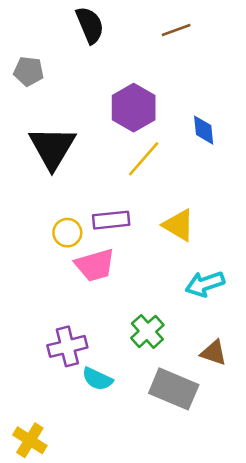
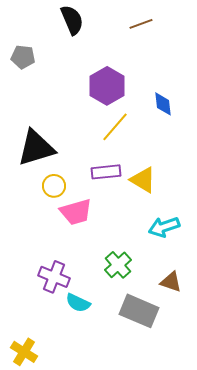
black triangle: (52, 148) -> (36, 148), moved, turned 42
purple rectangle: (111, 220) -> (106, 172), moved
purple cross: (67, 346) -> (54, 277), turned 36

